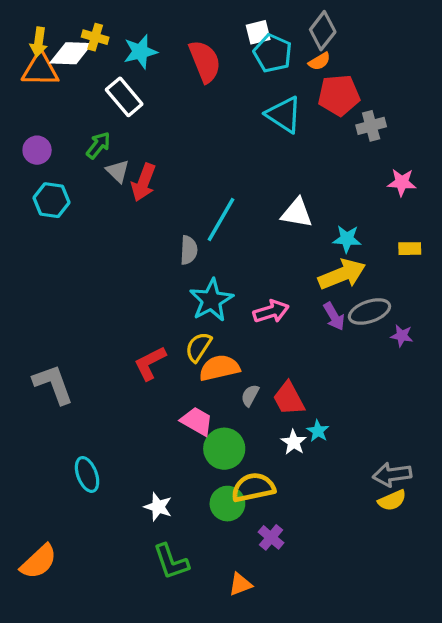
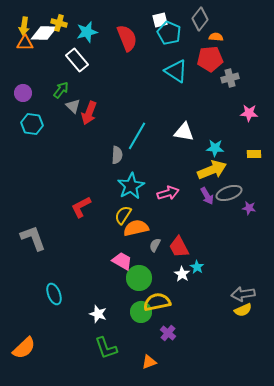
orange semicircle: (319, 61) -> (216, 37), moved, turned -144
orange triangle: (40, 69) -> (25, 43), size x0.7
red L-shape: (150, 363) -> (81, 207), moved

